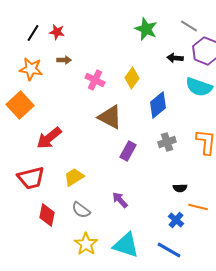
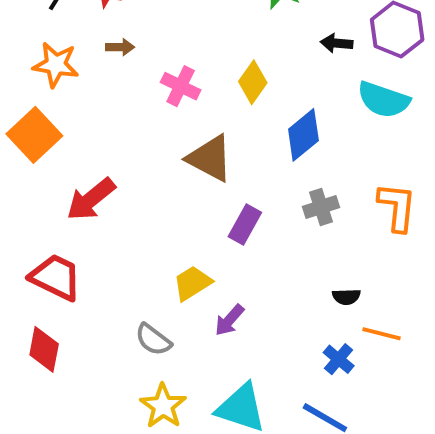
yellow trapezoid: (74, 177) -> (192, 283), moved
red trapezoid: (31, 178) -> (56, 277), turned -140
purple arrow: (120, 200) -> (229, 320), turned -96
red diamond: (47, 215) -> (44, 349), moved

